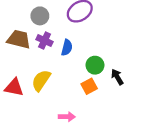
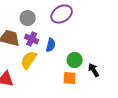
yellow semicircle: (41, 80) -> (29, 60), moved
orange square: (89, 86) -> (70, 78), turned 32

